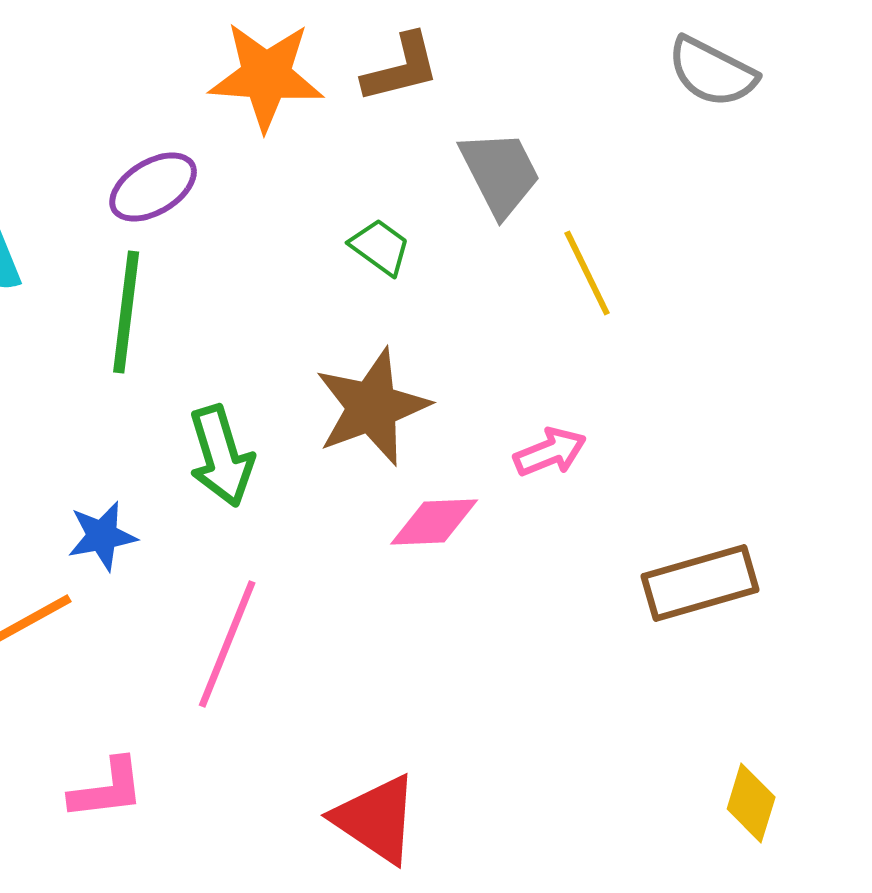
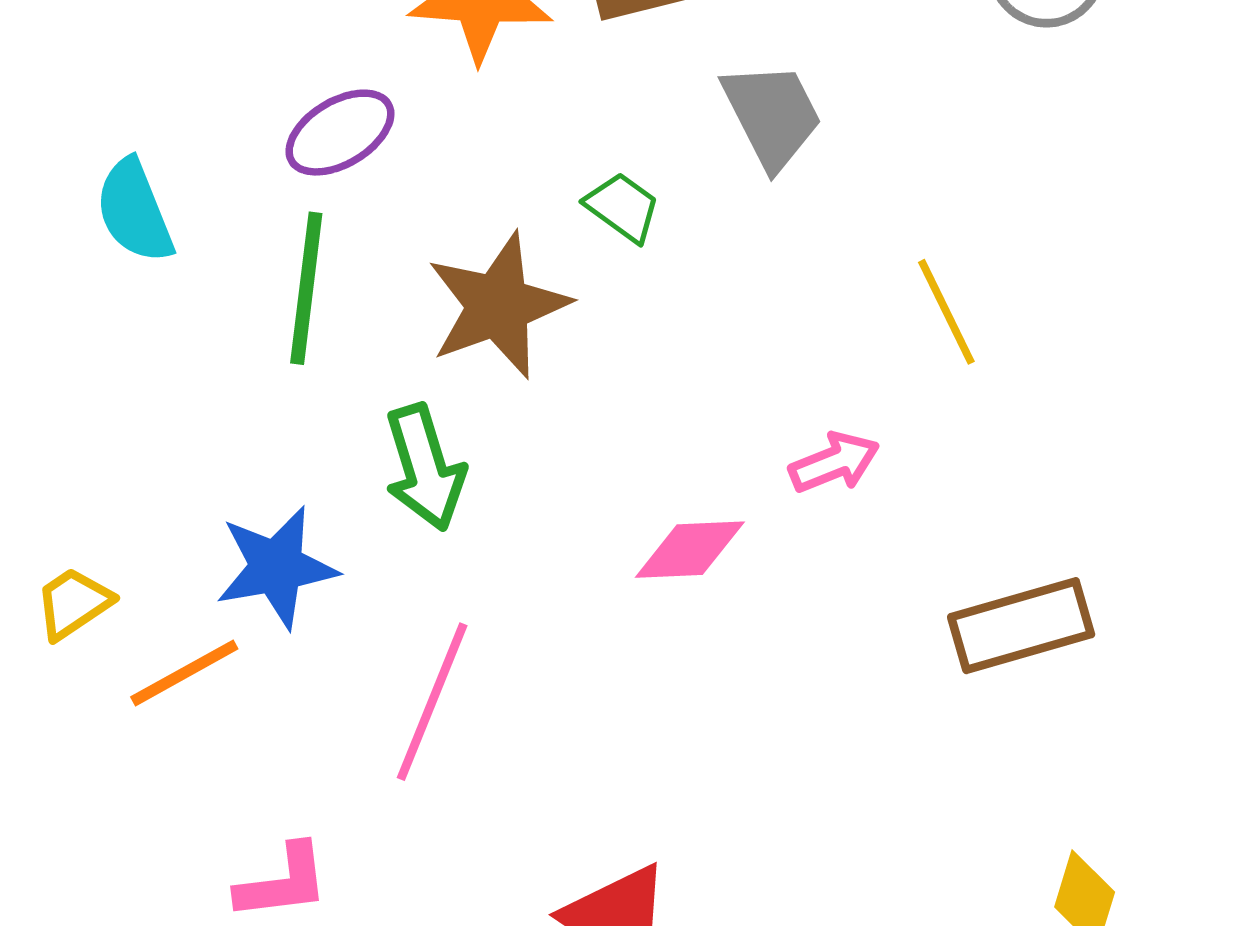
yellow line: (587, 273) -> (946, 312), moved
brown star: (372, 407) -> (498, 306), moved
blue star: (102, 536) -> (276, 567), size x1.4

